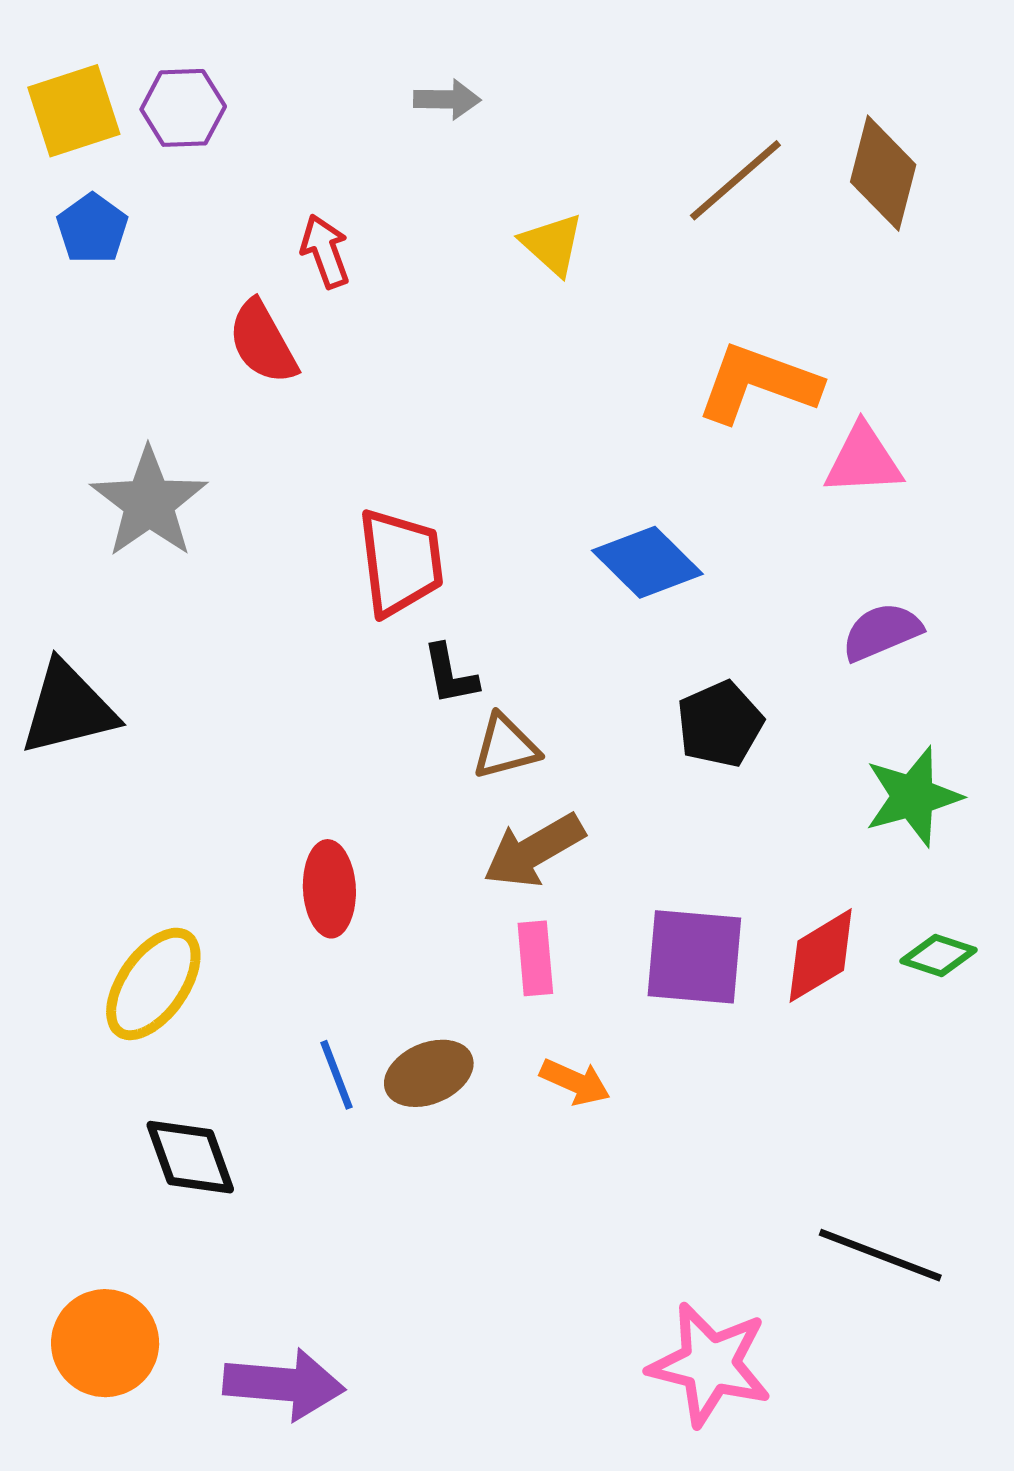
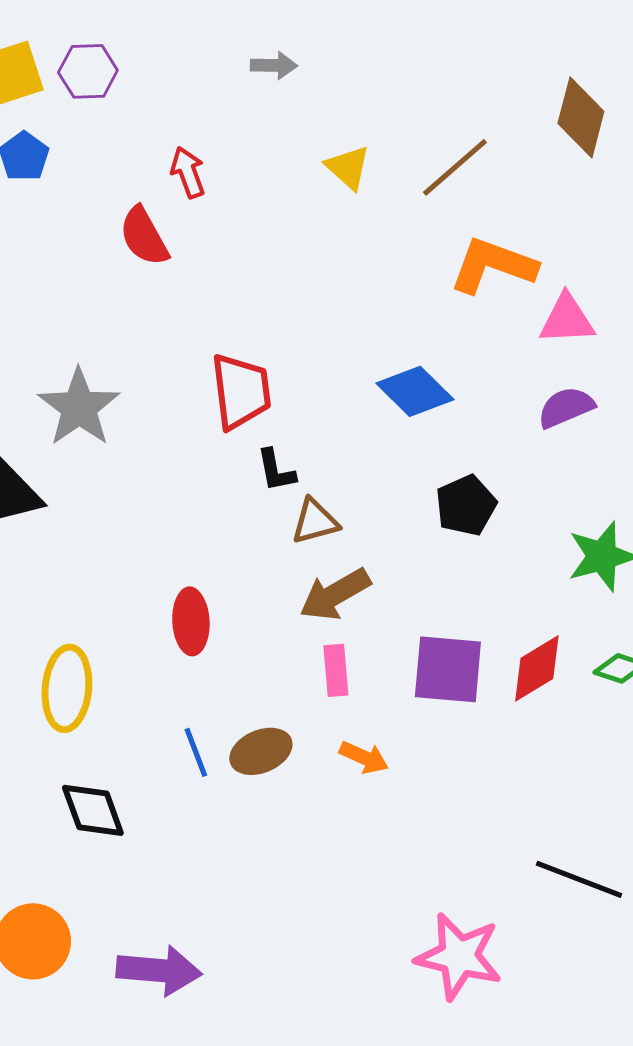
brown line: (735, 180) -> (455, 167), moved
gray star: (149, 503) -> (79, 407), moved
purple semicircle: (882, 632) -> (566, 407), moved
yellow ellipse: (153, 984) -> (67, 688), turned -30

